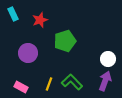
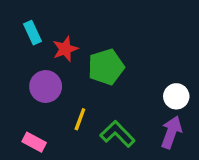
cyan rectangle: (13, 14) -> (33, 33), moved
red star: (40, 20) -> (65, 49), moved
yellow line: (49, 84) -> (80, 119), moved

